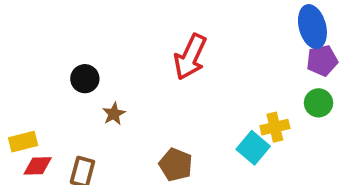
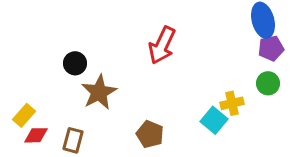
brown star: (114, 114) -> (99, 92), size x1.8
yellow rectangle: (23, 142) -> (24, 115), turned -35

